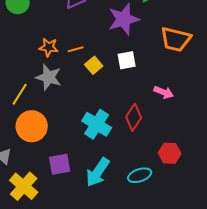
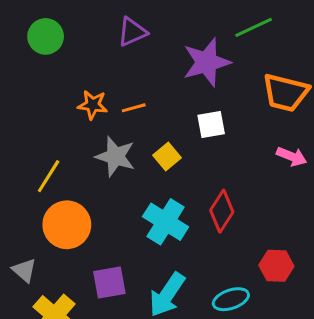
yellow square: (94, 65) -> (167, 156), moved
gray star: (49, 77) -> (115, 156), moved
pink arrow: (164, 92) -> (292, 156), moved

